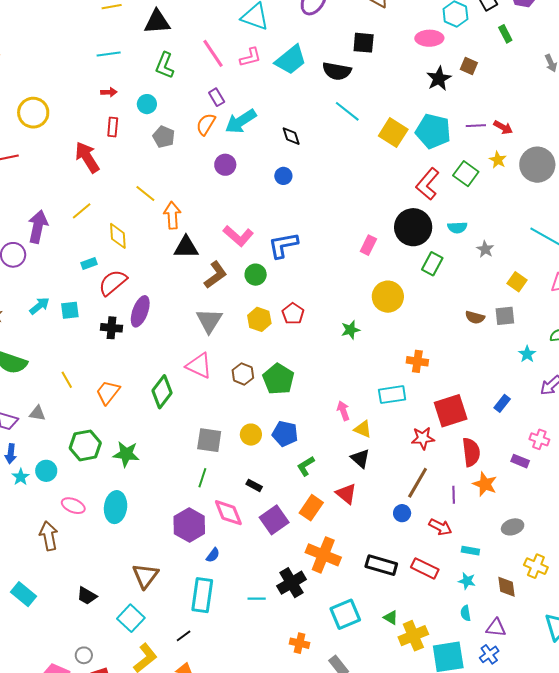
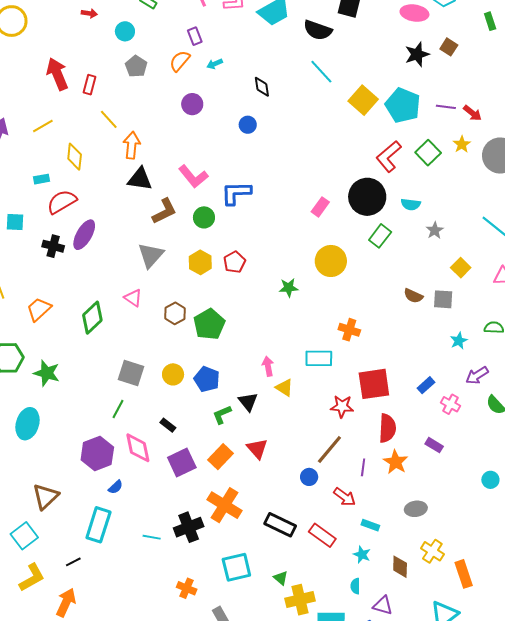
cyan arrow: (241, 121) -> (215, 64), size x0.5
red rectangle: (113, 127) -> (89, 85), moved
pink triangle: (199, 366) -> (133, 298), size x0.7
pink cross: (539, 439) -> (451, 404), moved
black triangle: (360, 458) -> (248, 402), moved

